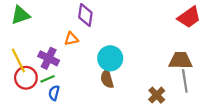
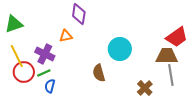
green triangle: (21, 15) -> (14, 24), moved
red trapezoid: (189, 17) -> (177, 37), moved
cyan circle: (110, 58) -> (120, 49), moved

